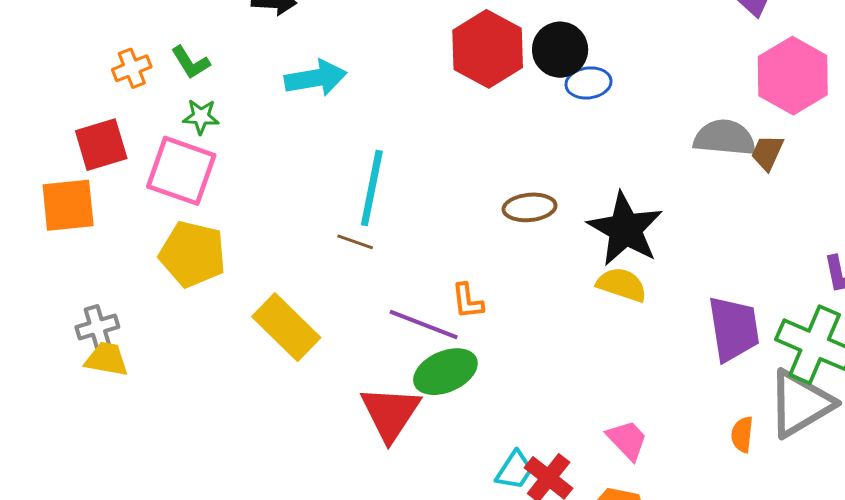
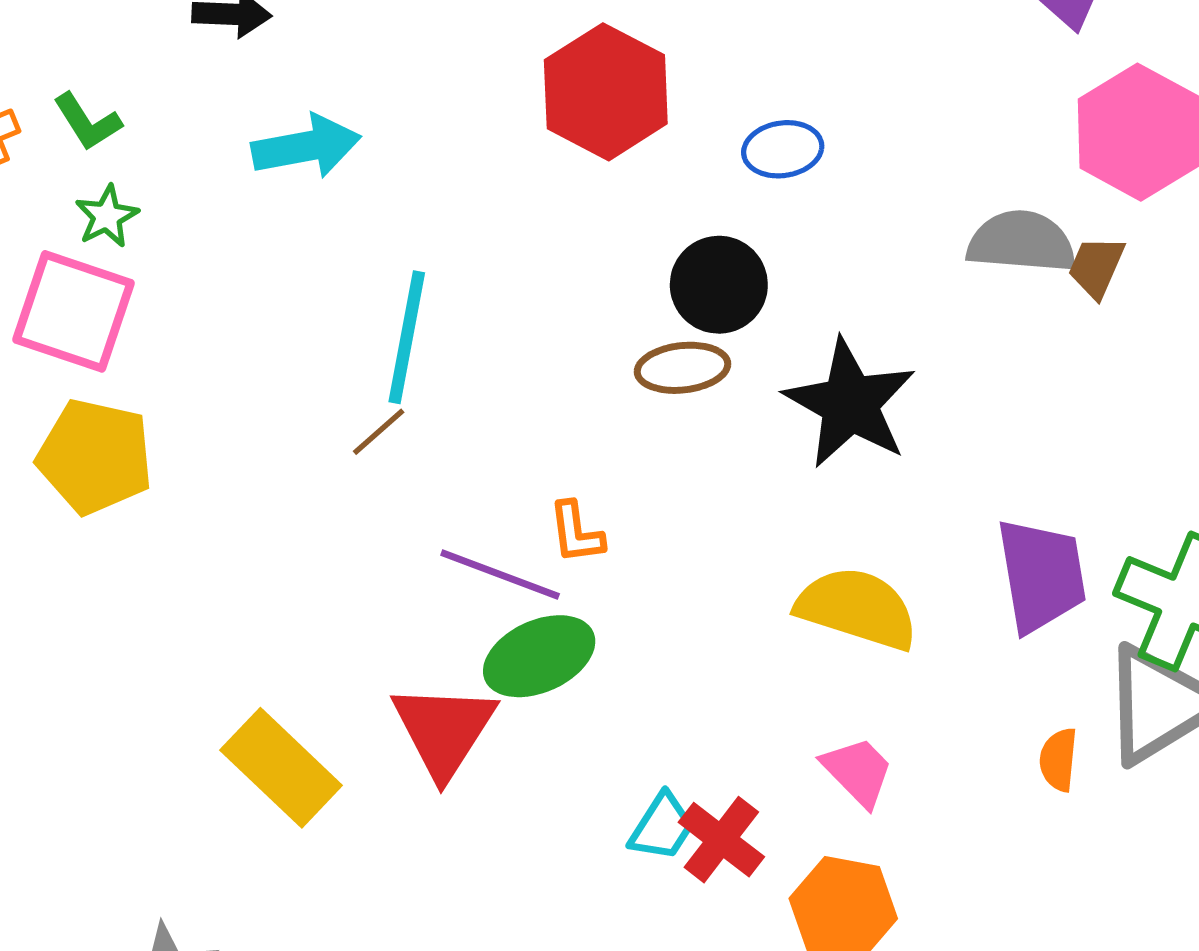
black circle: (560, 50) -> (719, 285), moved
green star: (201, 117) -> (107, 216), turned -30
brown line: (355, 242) -> (379, 432), turned -60
yellow semicircle: (622, 285) -> (857, 608), moved, size x1.4
yellow rectangle: (286, 327) -> (281, 768), moved

